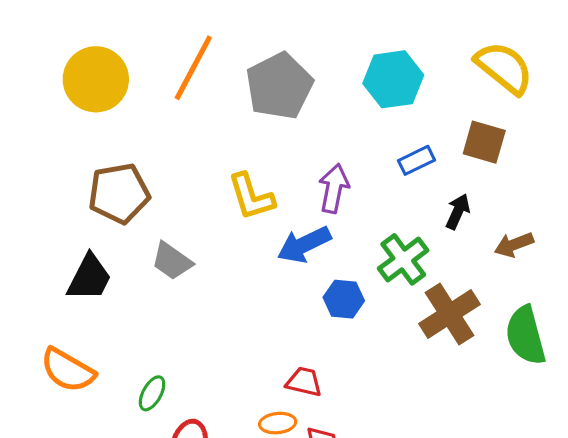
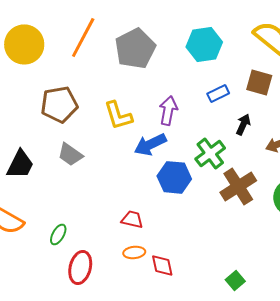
brown pentagon: (119, 193) -> (59, 104), moved
blue hexagon: (344, 299) -> (174, 177), size x1.4
red trapezoid: (304, 382) -> (132, 219), moved

